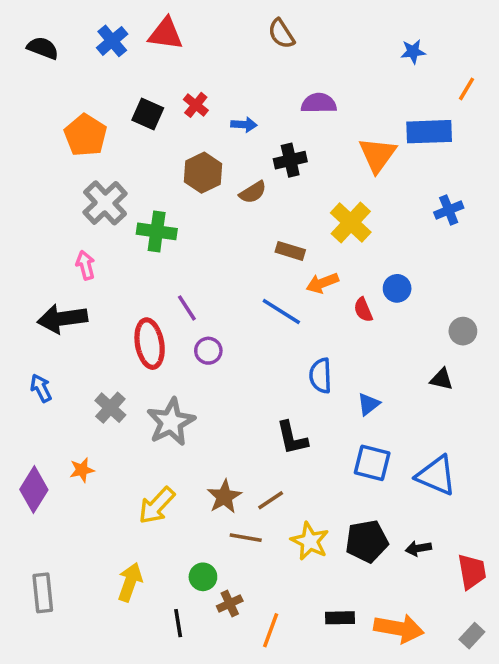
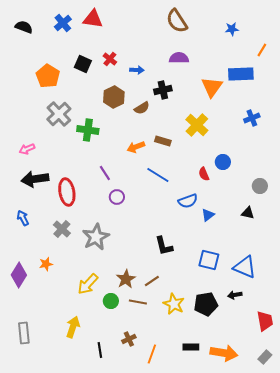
brown semicircle: (281, 34) -> (177, 21), moved, size x1.4
pink arrow: (85, 265) -> (27, 149), moved, turned -98
orange arrow: (322, 283) -> (136, 147), moved
red ellipse: (150, 344) -> (67, 192), moved
blue semicircle: (320, 376) -> (188, 201), moved, turned -108
blue triangle: (369, 404) -> (208, 215), moved
black arrow: (418, 548) -> (235, 295), moved
green circle: (203, 577) -> (111, 301), moved

